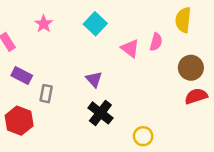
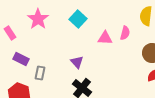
pink star: (44, 24) -> (38, 19), size x1.5
pink triangle: (130, 48) -> (105, 38), turned -35

